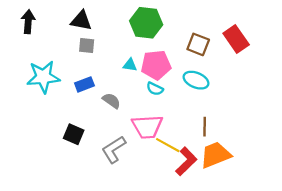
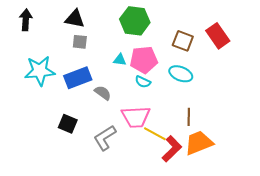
blue rectangle: (84, 84) -> (78, 78), size x1.5

